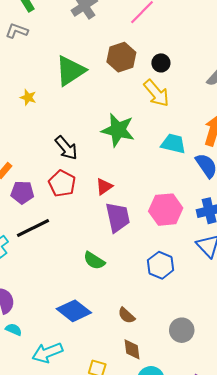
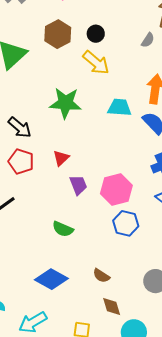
pink hexagon: (166, 210) -> (116, 189), moved
purple trapezoid: (118, 217) -> (78, 185), size x0.7

